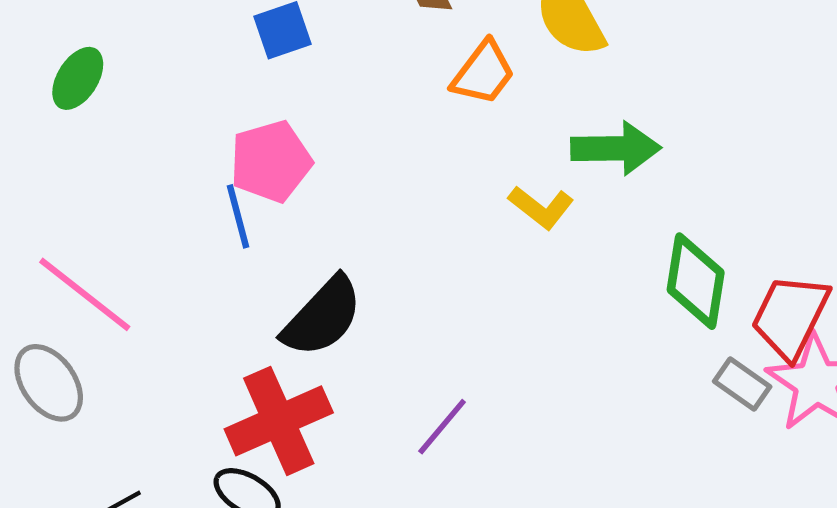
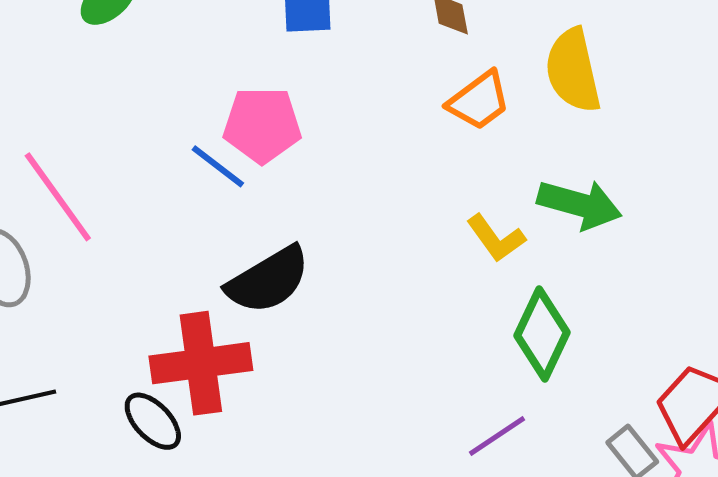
blue line: (238, 216) -> (218, 166), turned -54
green diamond: (696, 281) -> (542, 334), moved
purple line: (442, 427) -> (497, 436), moved

